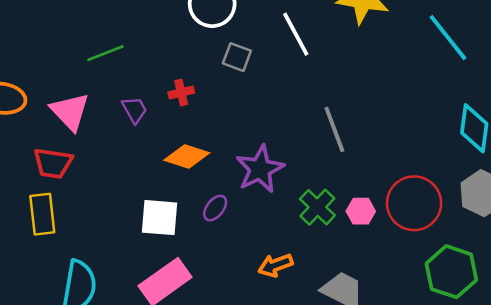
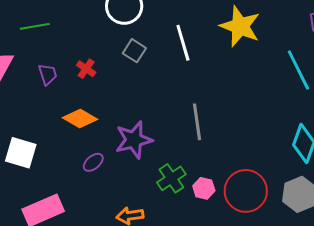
red cross: (181, 92) -> (86, 69), turned 36
white square: (159, 218) -> (21, 153), moved

